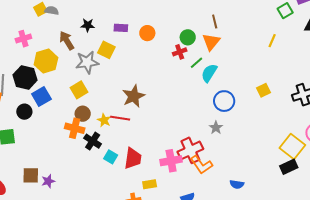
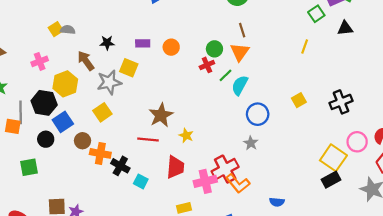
brown circle: (83, 114) -> (83, 141), moved
yellow star: (104, 120) -> (186, 136), moved
red trapezoid: (133, 158) -> (175, 167), moved

